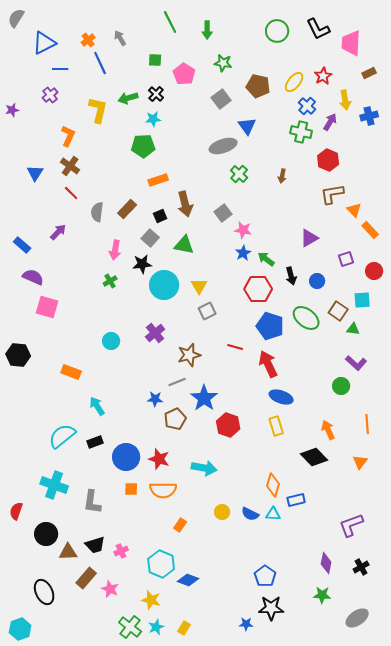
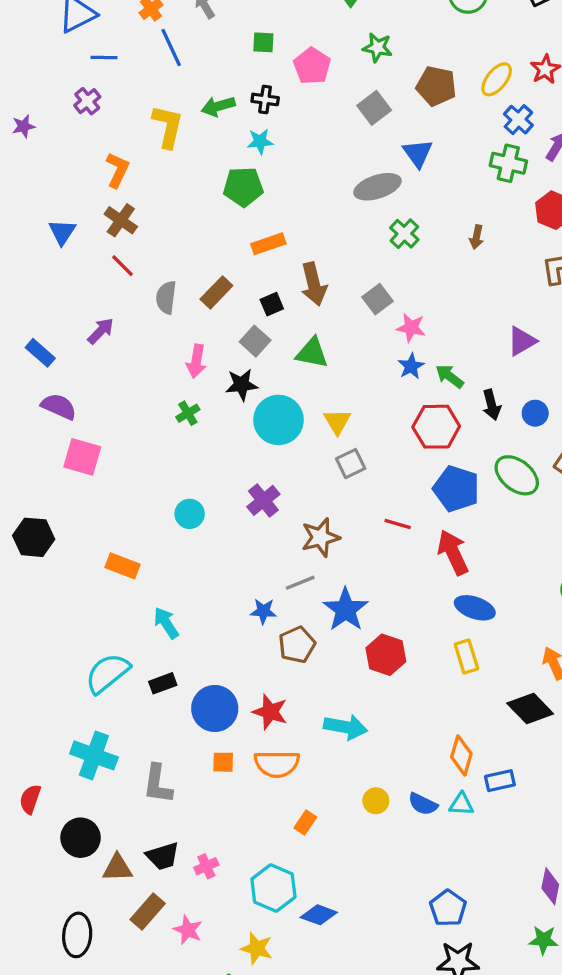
black cross: (156, 94) -> (265, 99), turned -35
black ellipse: (44, 592) -> (77, 935), turned 30

